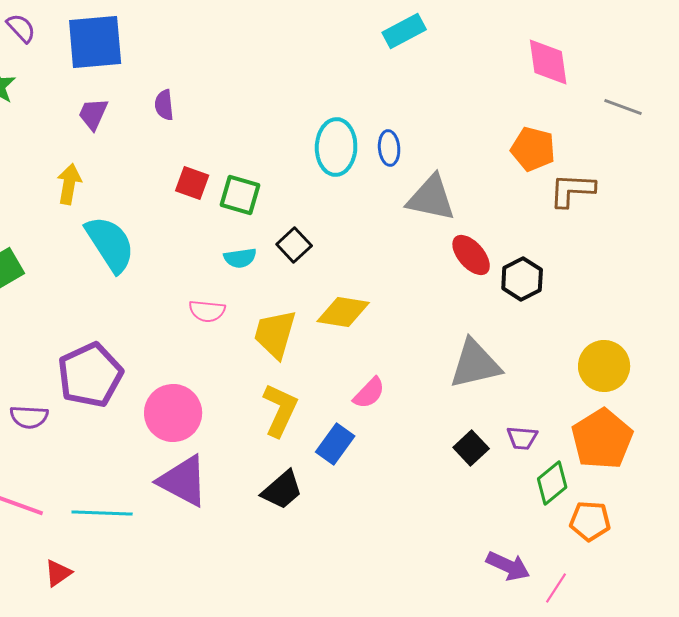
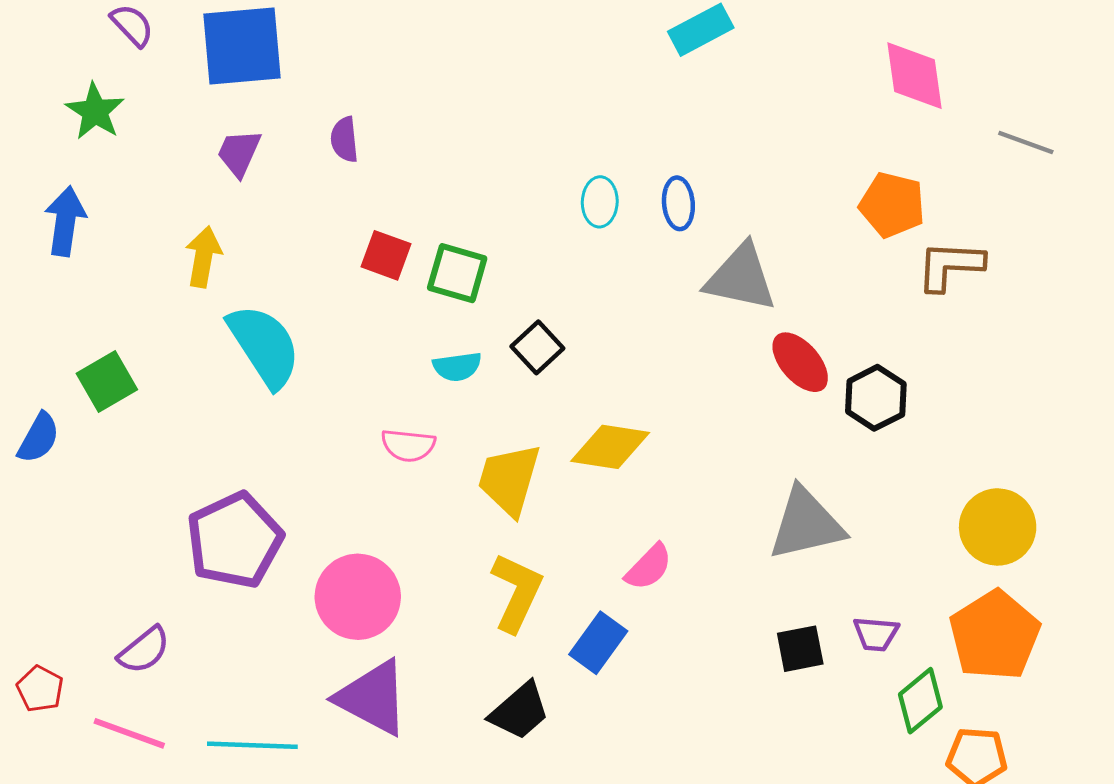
cyan ellipse: (336, 147) -> (600, 202), size x0.6
purple semicircle: (29, 417) -> (144, 650), moved, turned -42
black square: (471, 448) -> (800, 649), turned 32

